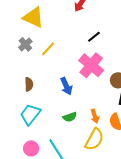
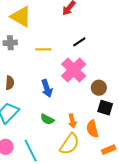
gray cross: (25, 44) -> (10, 43), turned 32
yellow line: (48, 49) -> (43, 49), moved, turned 42
green semicircle: (70, 117) -> (47, 119), turned 40

